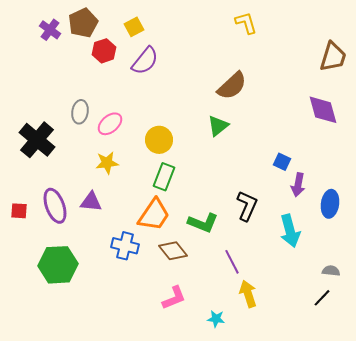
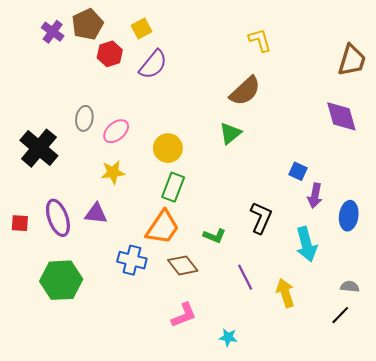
yellow L-shape: (246, 23) -> (260, 40), moved
green L-shape: (203, 223) -> (214, 236), size x0.7
yellow arrow: (248, 294) -> (285, 293), moved

